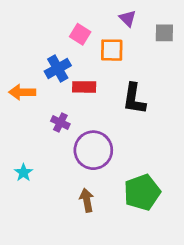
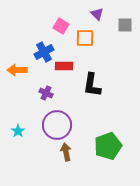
black L-shape: (134, 99) -> (92, 85), moved
purple circle: (93, 150) -> (57, 125), moved

